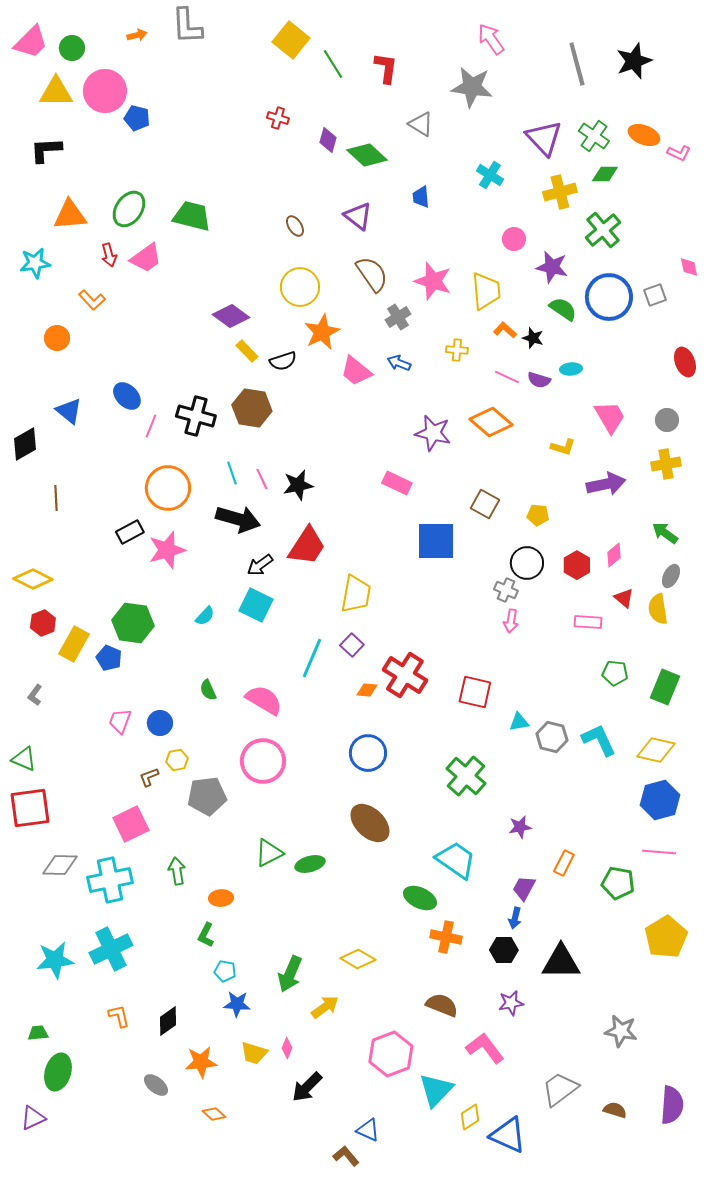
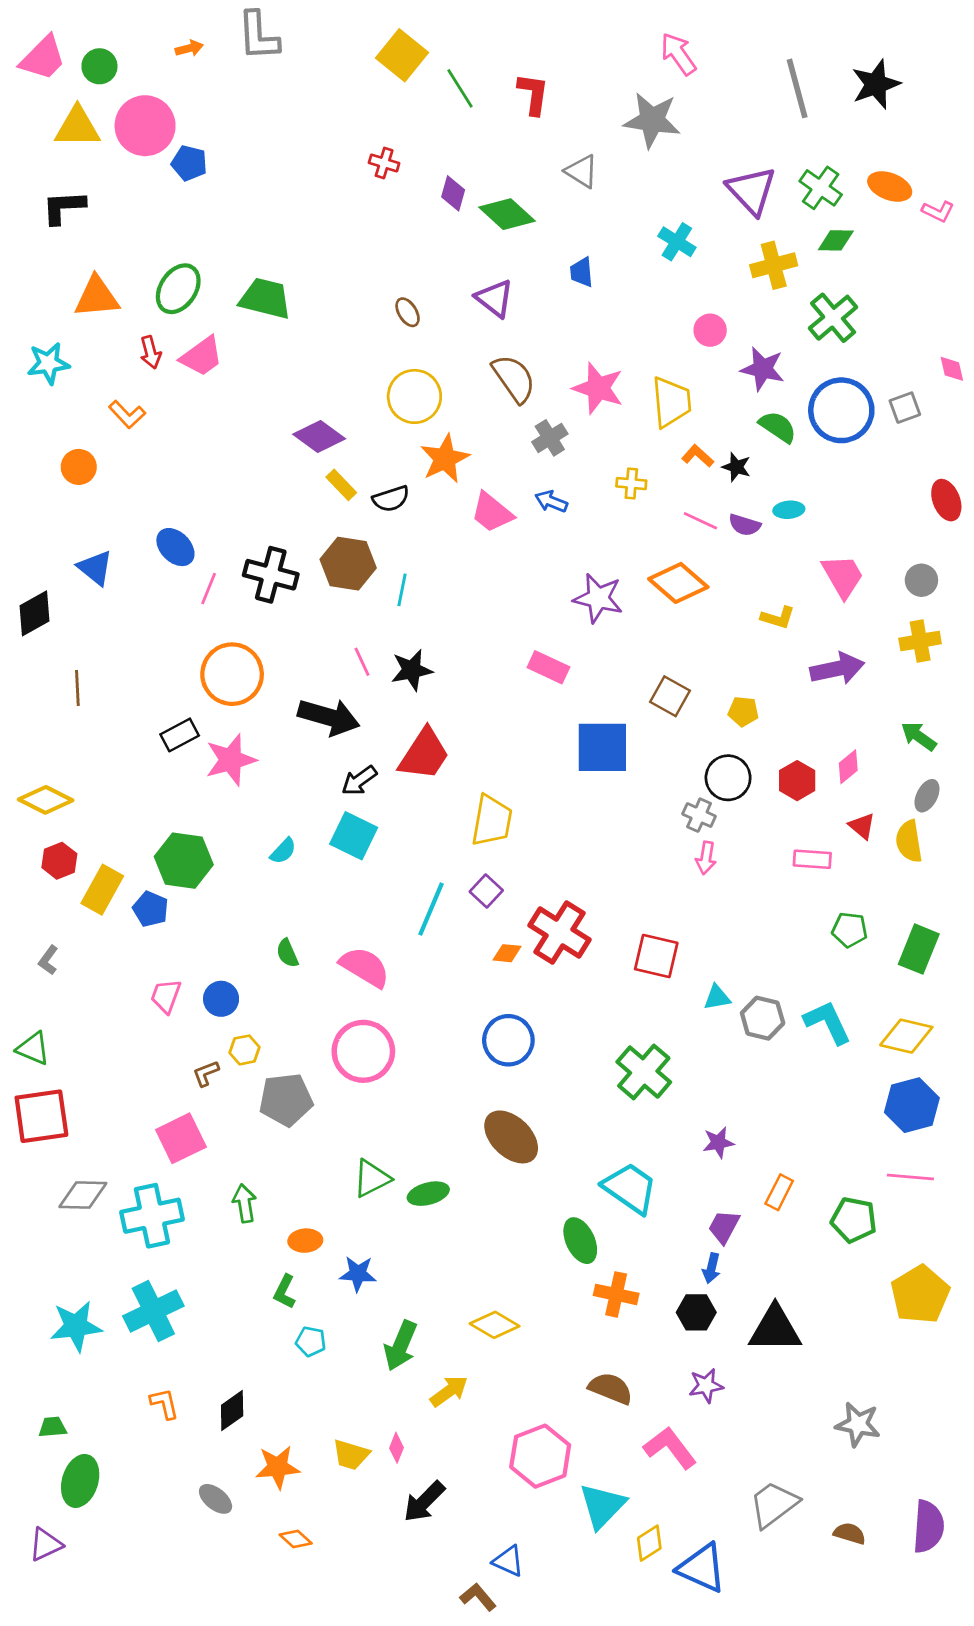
cyan line: (232, 473) -> (402, 590), moved, turned 30
green ellipse: (420, 898) -> (580, 1241), turned 40
blue star: (237, 1004) -> (358, 1274), moved

